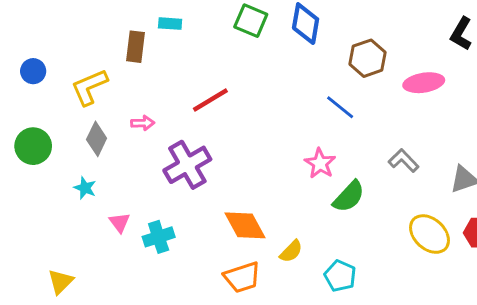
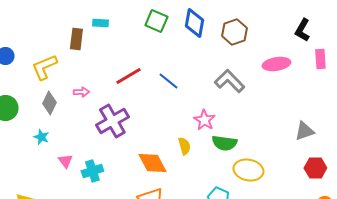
brown hexagon: (368, 58) -> (234, 32), moved
blue line: (340, 107) -> (168, 81), moved
gray L-shape: (404, 161) -> (229, 81), moved, size x1.4
green semicircle: (349, 197) -> (224, 143), turned 55
yellow ellipse: (430, 234) -> (248, 170), moved, turned -32
yellow semicircle: (291, 251) -> (184, 146), moved, turned -60

